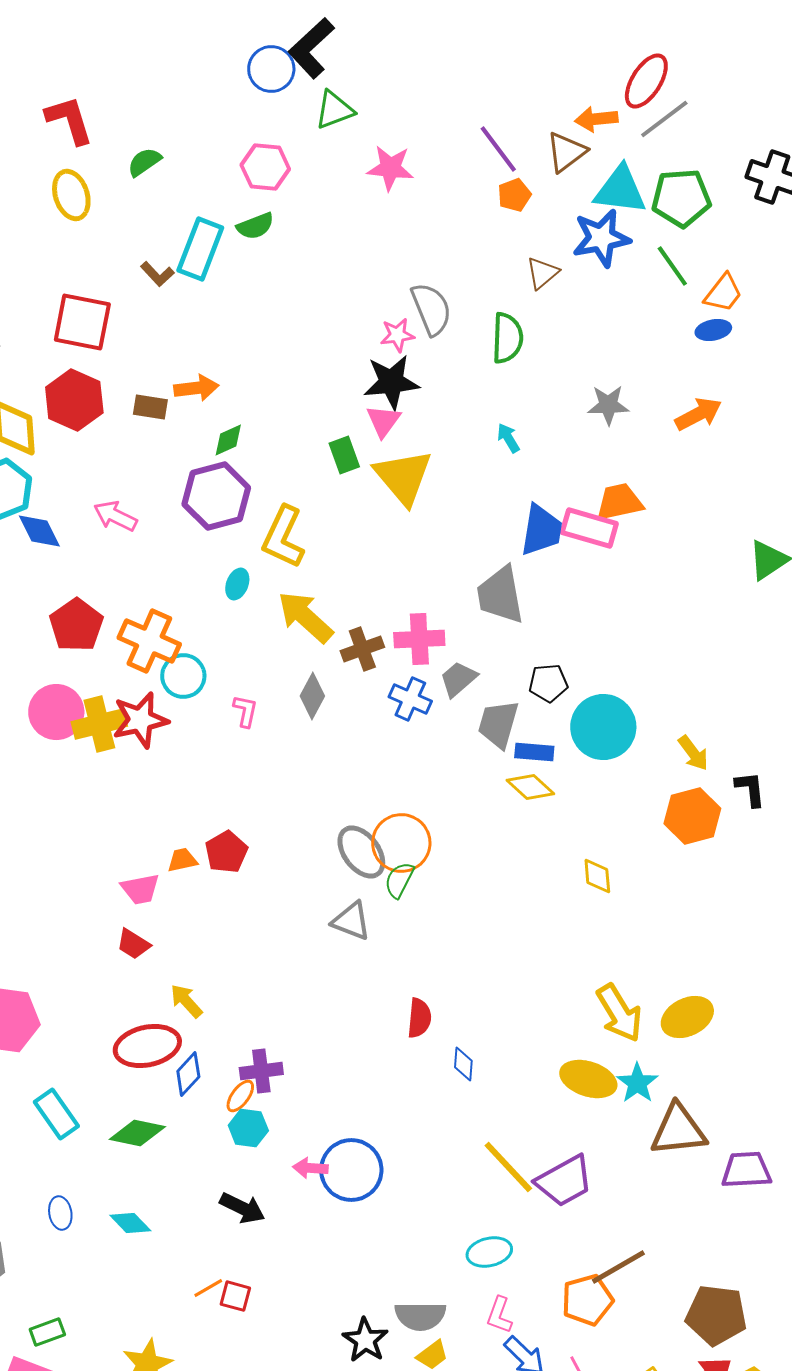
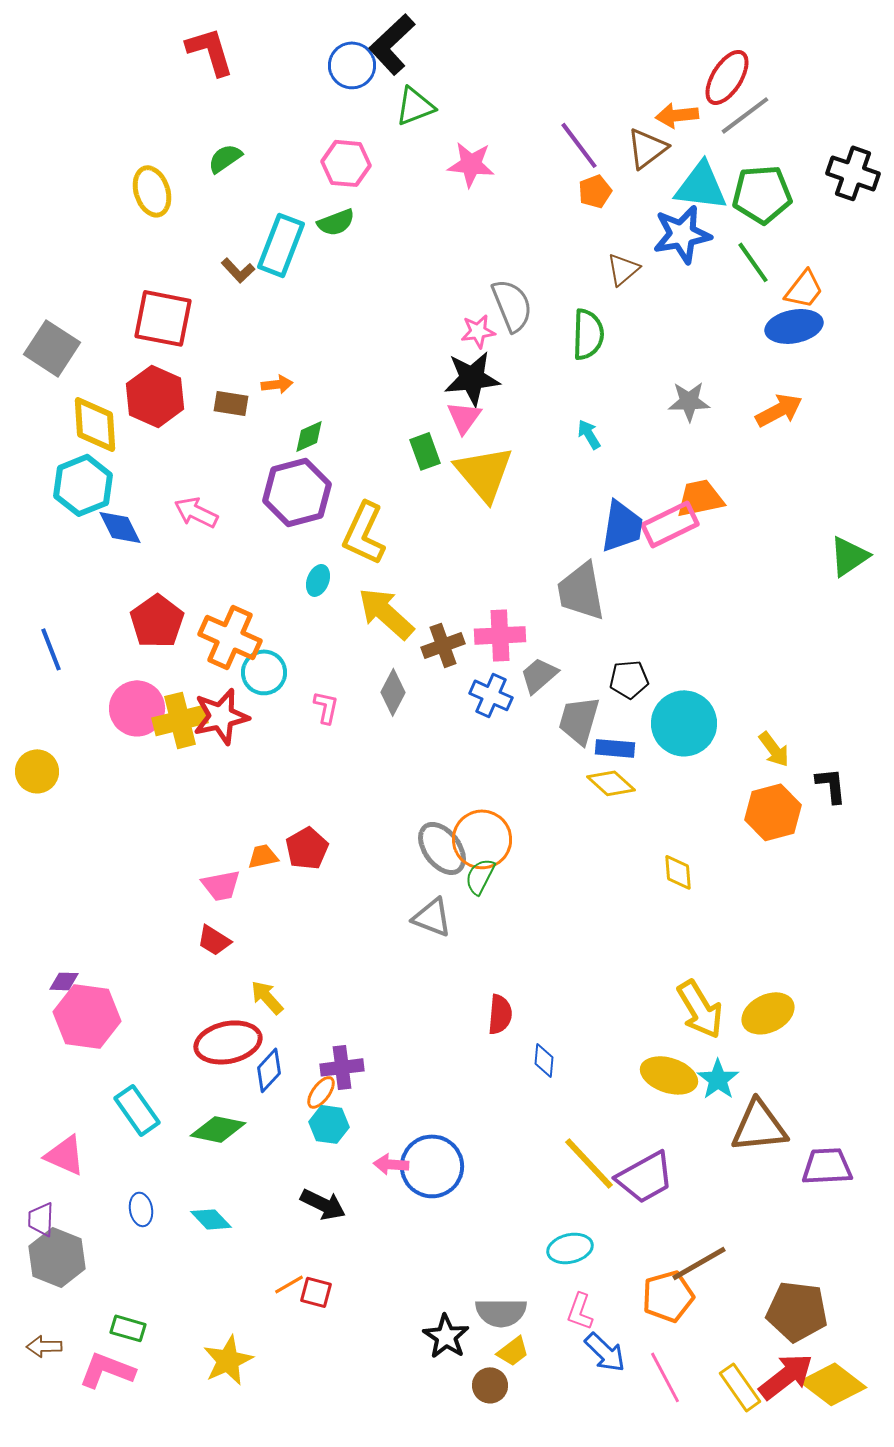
red L-shape: (69, 120) -> (210, 51), moved
blue ellipse: (713, 330) -> (794, 326), size x1.6
orange arrow: (196, 388) -> (277, 384), size x0.7
pink rectangle: (589, 528) -> (670, 524), turned -42
green rectangle: (47, 1332) -> (128, 1328), turned 36

